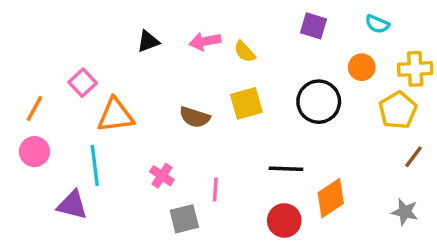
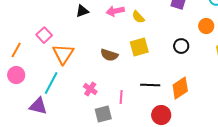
black circle: (319, 102) -> (181, 46), size x0.6
orange triangle: (115, 115) -> (63, 54), turned -50
cyan line: (95, 165) -> (51, 83), turned 35
black line: (286, 169) -> (150, 85), moved
orange diamond: (331, 198) -> (180, 88), moved

